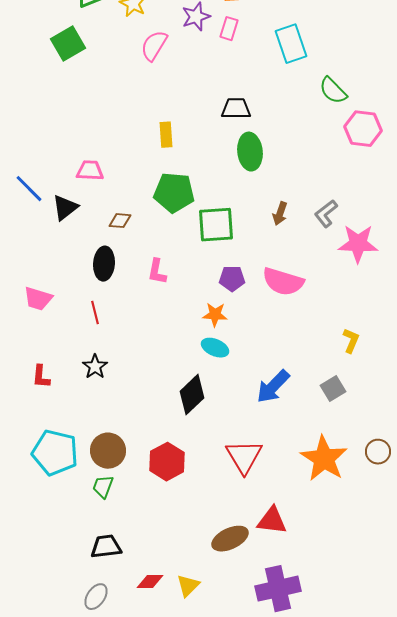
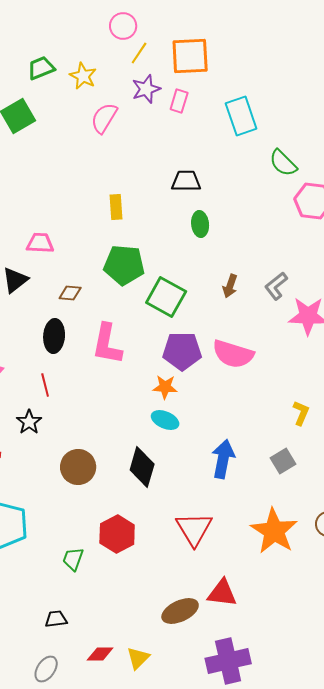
green ellipse: (250, 152) -> (200, 224), size x0.7
green square: (216, 225) -> (166, 297), turned 33
pink L-shape: (157, 272) -> (107, 344), size x1.6
purple pentagon: (232, 279) -> (182, 351), size x1.5
black star: (95, 367) -> (29, 422), moved
blue arrow: (273, 387) -> (223, 459), turned 147
black diamond: (192, 395) -> (142, 467), turned -30
brown circle: (108, 451) -> (78, 467), moved
green trapezoid: (103, 487) -> (73, 559), moved
black trapezoid: (106, 547) -> (56, 619), size x0.7

